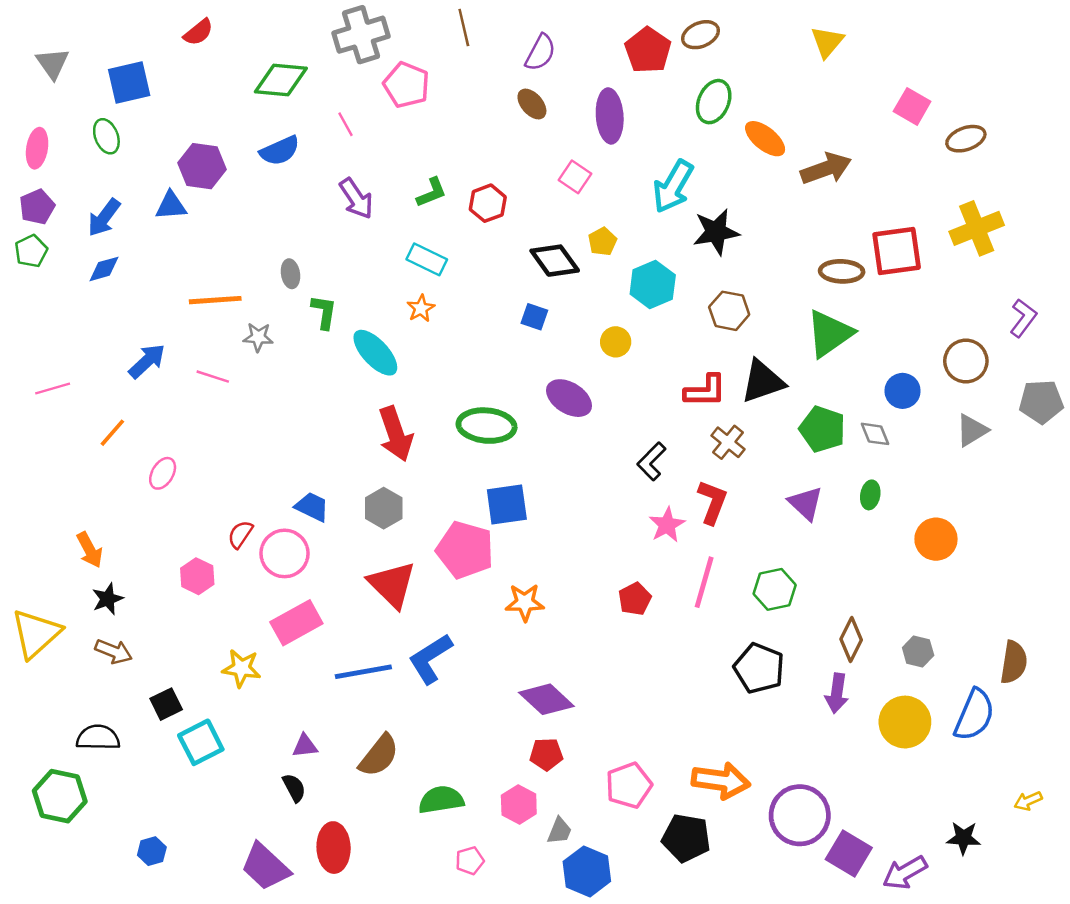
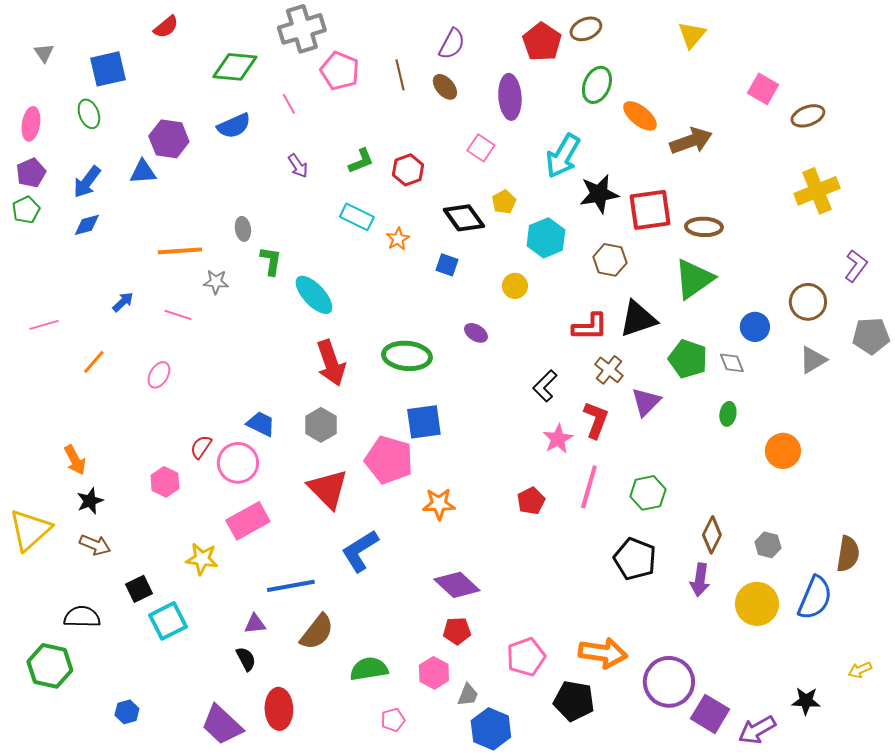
brown line: (464, 27) -> (400, 75), moved
gray triangle: (53, 63) -> (44, 53), size x0.7
purple arrow: (356, 198) -> (298, 166), size x0.7
red square: (897, 251) -> (650, 210), moved
orange star: (421, 308) -> (398, 239), moved
blue arrow: (147, 361) -> (123, 302), size x0.7
purple ellipse: (569, 398) -> (476, 333), size x0.6
pink ellipse: (163, 473) -> (159, 375), moved
purple triangle: (806, 503) -> (646, 402), moved, turned 32
blue line: (363, 672) -> (291, 586), moved

